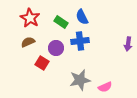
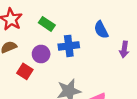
blue semicircle: (82, 17) -> (101, 30), moved

